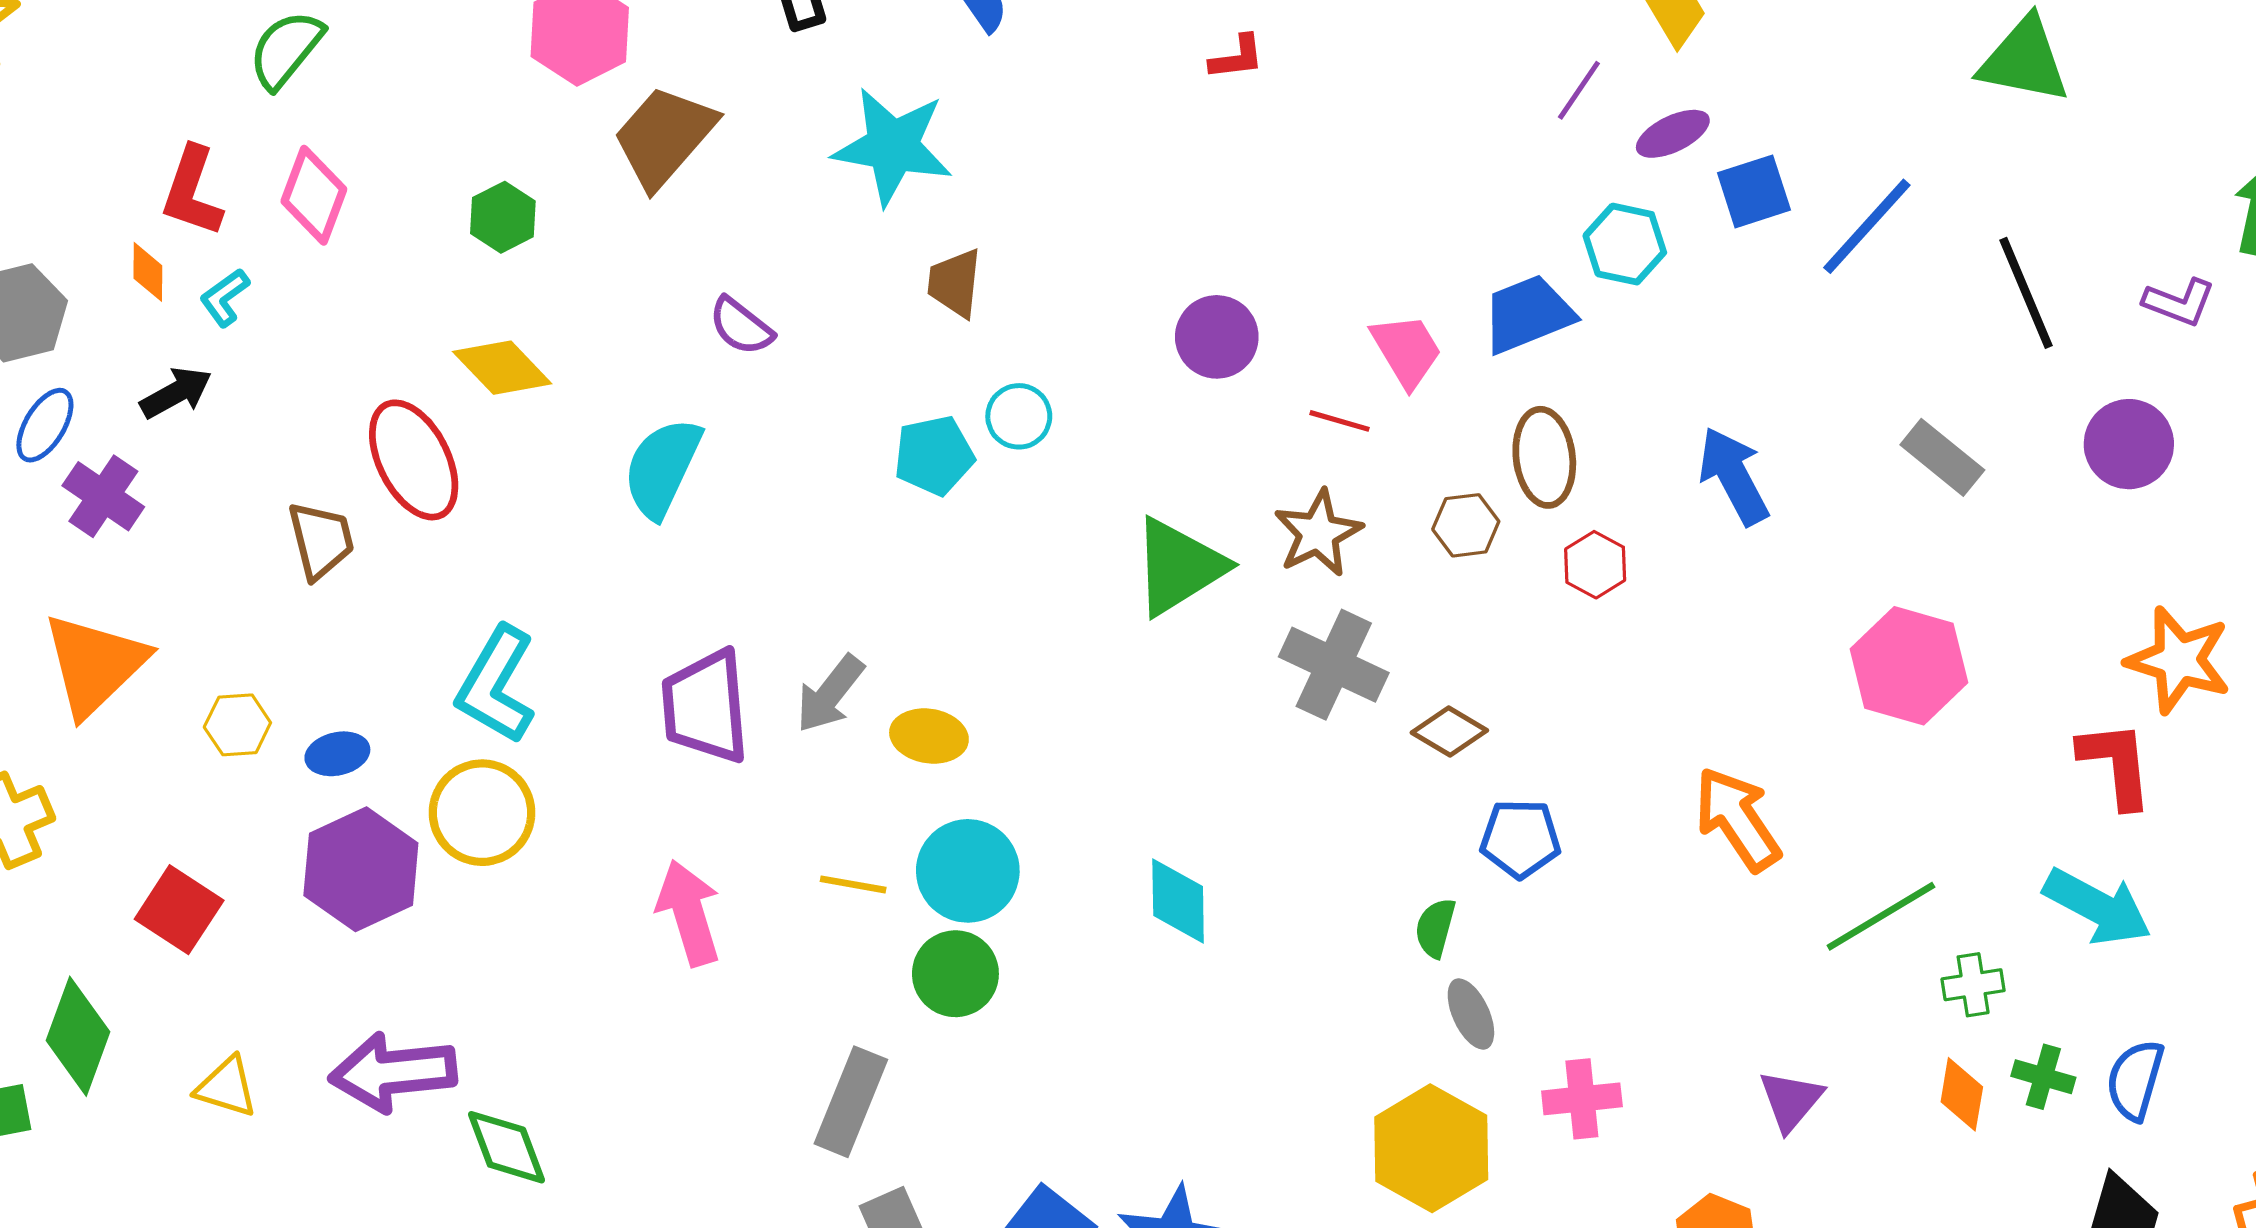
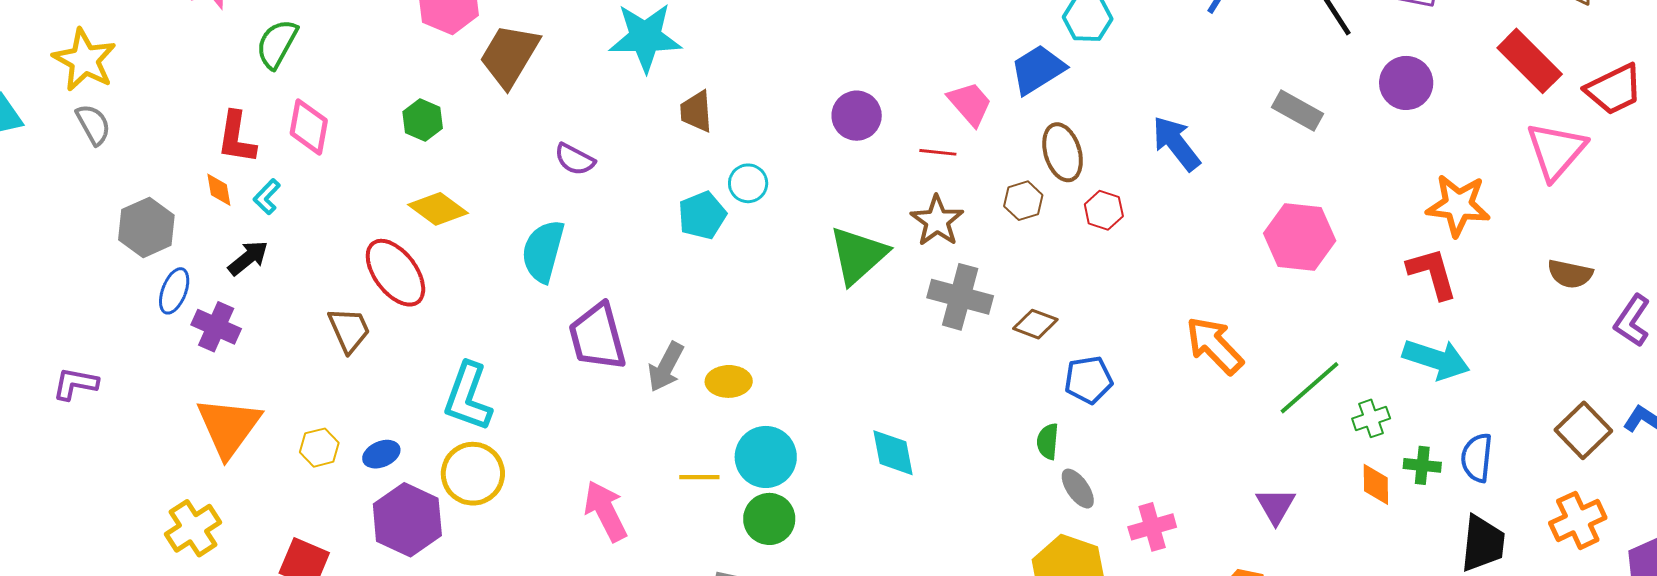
purple trapezoid: (705, 707) -> (597, 337), moved

